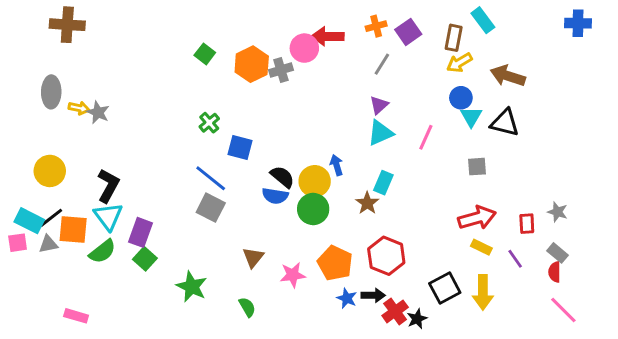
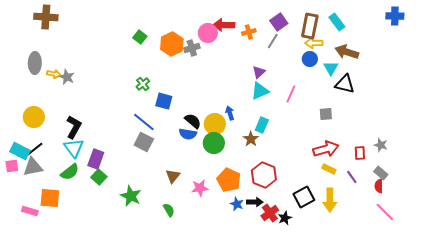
cyan rectangle: (483, 20) -> (337, 22), moved
orange cross: (376, 26) -> (249, 32), moved
brown rectangle: (454, 38) -> (310, 26), size x1.4
yellow arrow: (459, 63) -> (314, 43), turned 30
gray line: (382, 64) -> (273, 41), moved
blue circle: (461, 98) -> (310, 59), moved
cyan triangle: (471, 117) -> (331, 68), moved
orange square: (73, 229) -> (50, 198), moved
gray triangle: (48, 244) -> (33, 167), size x1.5
pink rectangle: (76, 316) -> (30, 211), moved

